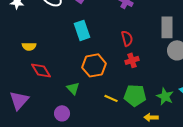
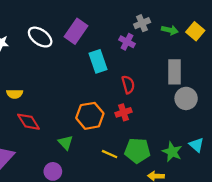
cyan rectangle: (82, 30) -> (98, 61), moved
red cross: (132, 60) -> (124, 112), moved

